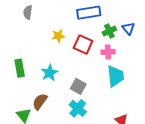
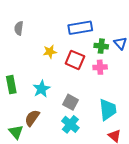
green cross: (109, 31) -> (101, 46), turned 32
cyan trapezoid: (115, 76) -> (108, 110), moved

